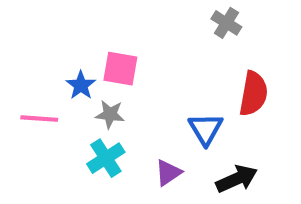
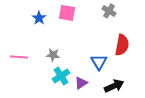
pink square: (120, 69) -> (67, 13), moved
blue star: (81, 85) -> (39, 18), moved
cyan cross: (106, 158) -> (61, 76), moved

